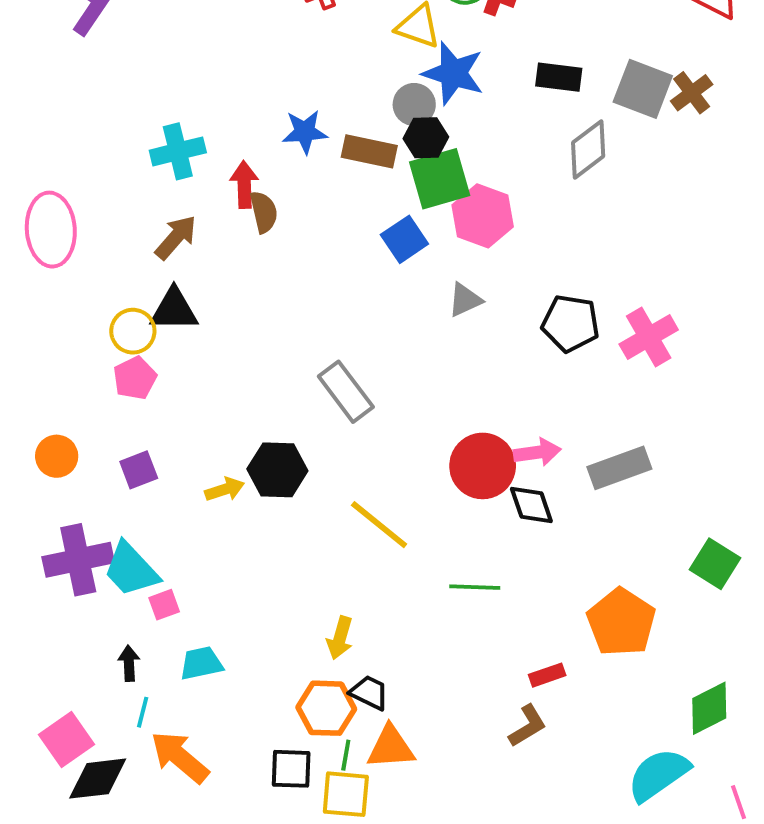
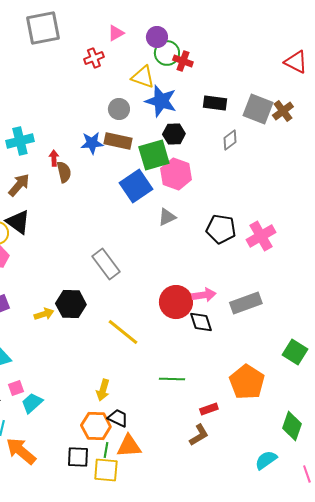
gray circle: (414, 105) -> (119, 109), moved
blue star: (305, 132) -> (92, 143), moved
black hexagon: (426, 138) -> (174, 134), moved
gray diamond: (588, 149) -> (230, 140), size x0.7
red arrow: (244, 185) -> (54, 158), size x0.7
blue square: (404, 239) -> (136, 186), size x1.4
black triangle: (174, 310) -> (18, 222), turned 36
green line: (475, 587) -> (172, 379), moved
pink square: (164, 605) -> (16, 388), moved
cyan trapezoid: (201, 663) -> (32, 403), turned -30
green diamond: (709, 708) -> (292, 426), turned -44
cyan semicircle: (658, 775) -> (266, 460), size x0.7

